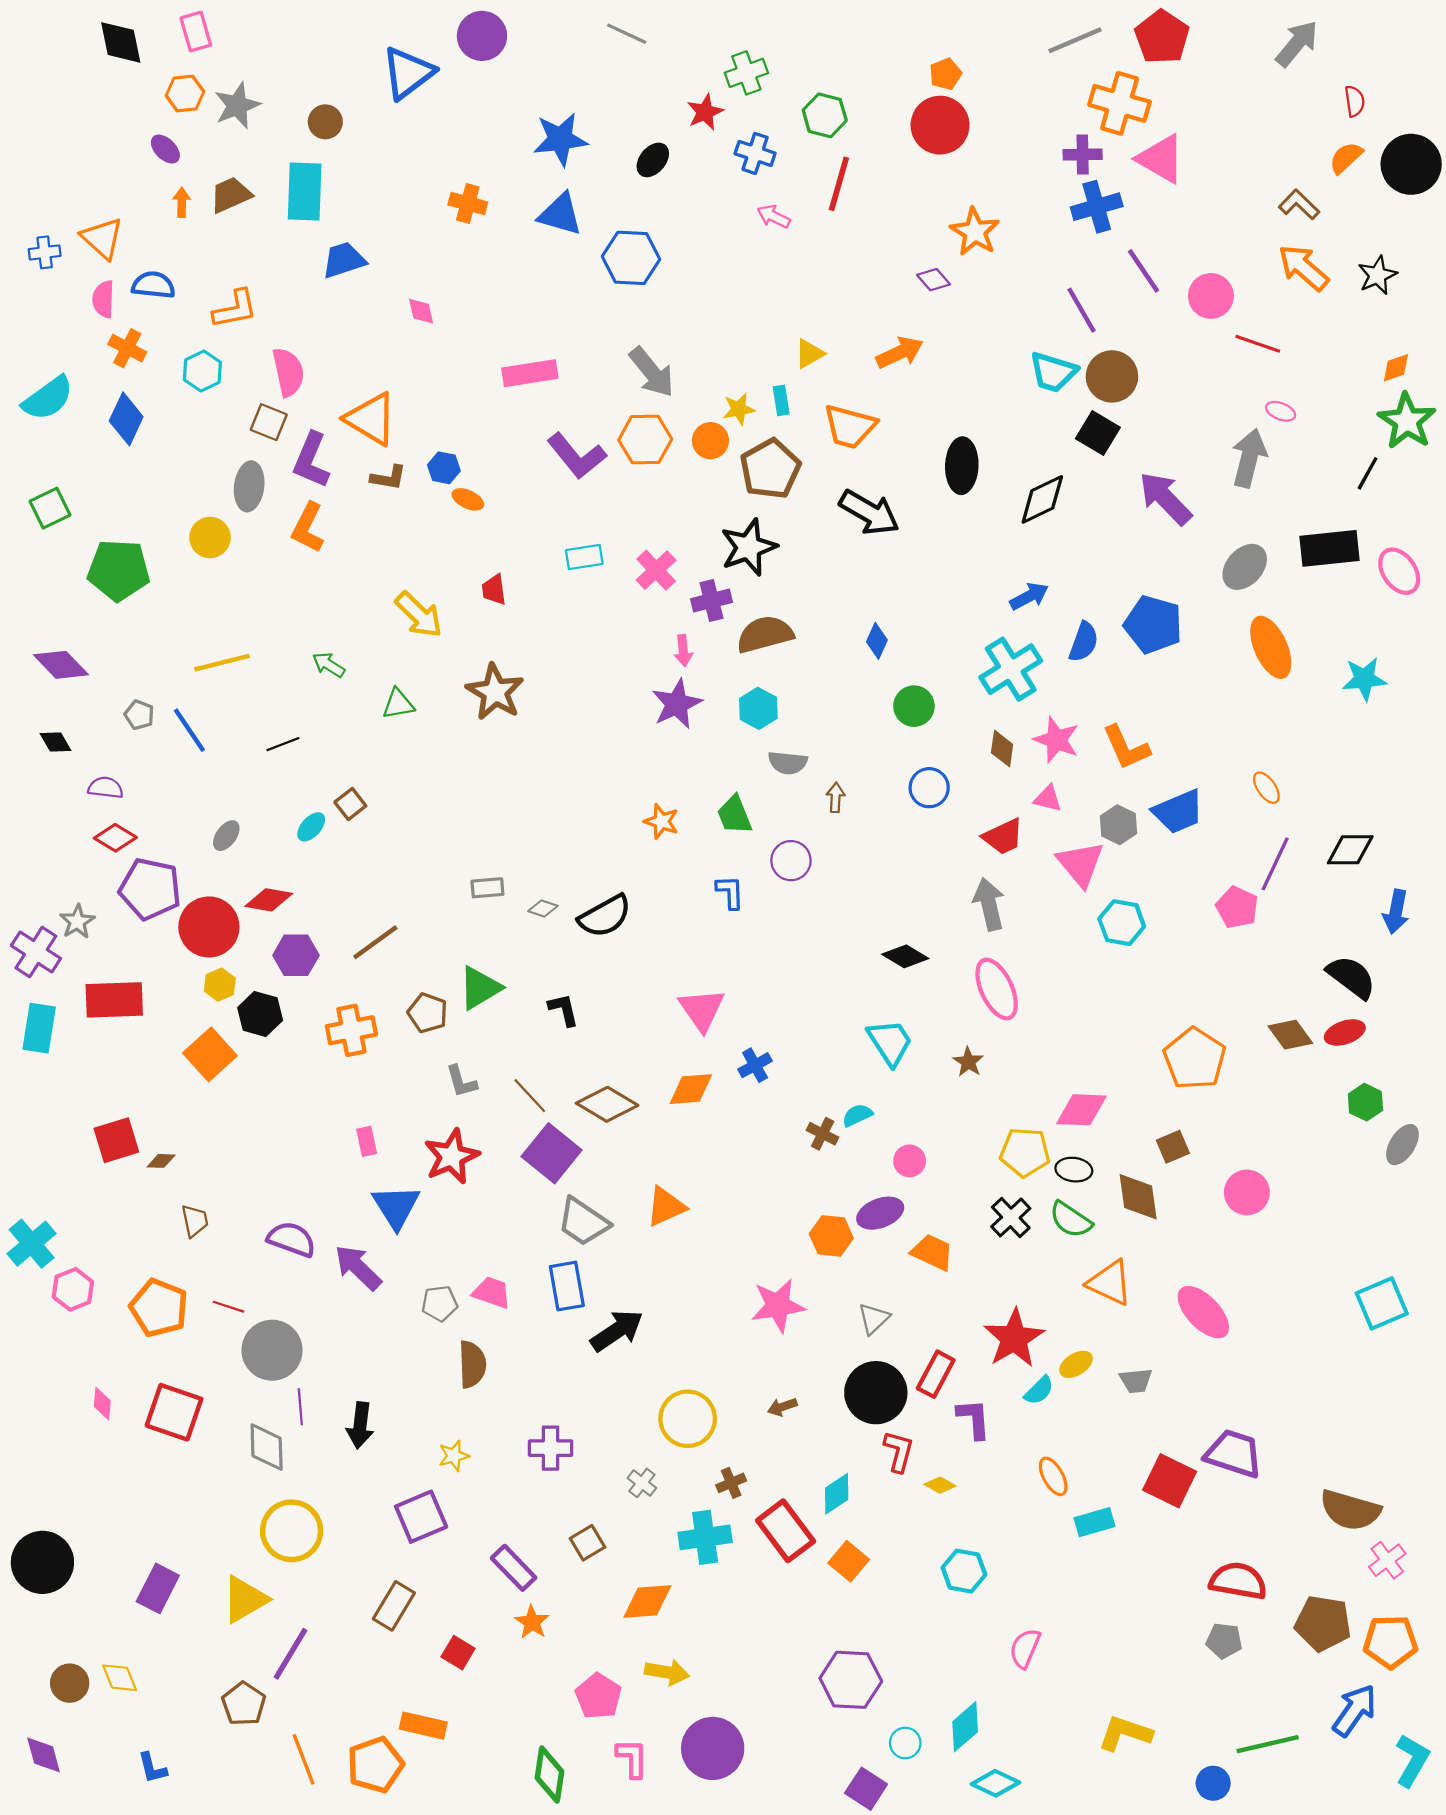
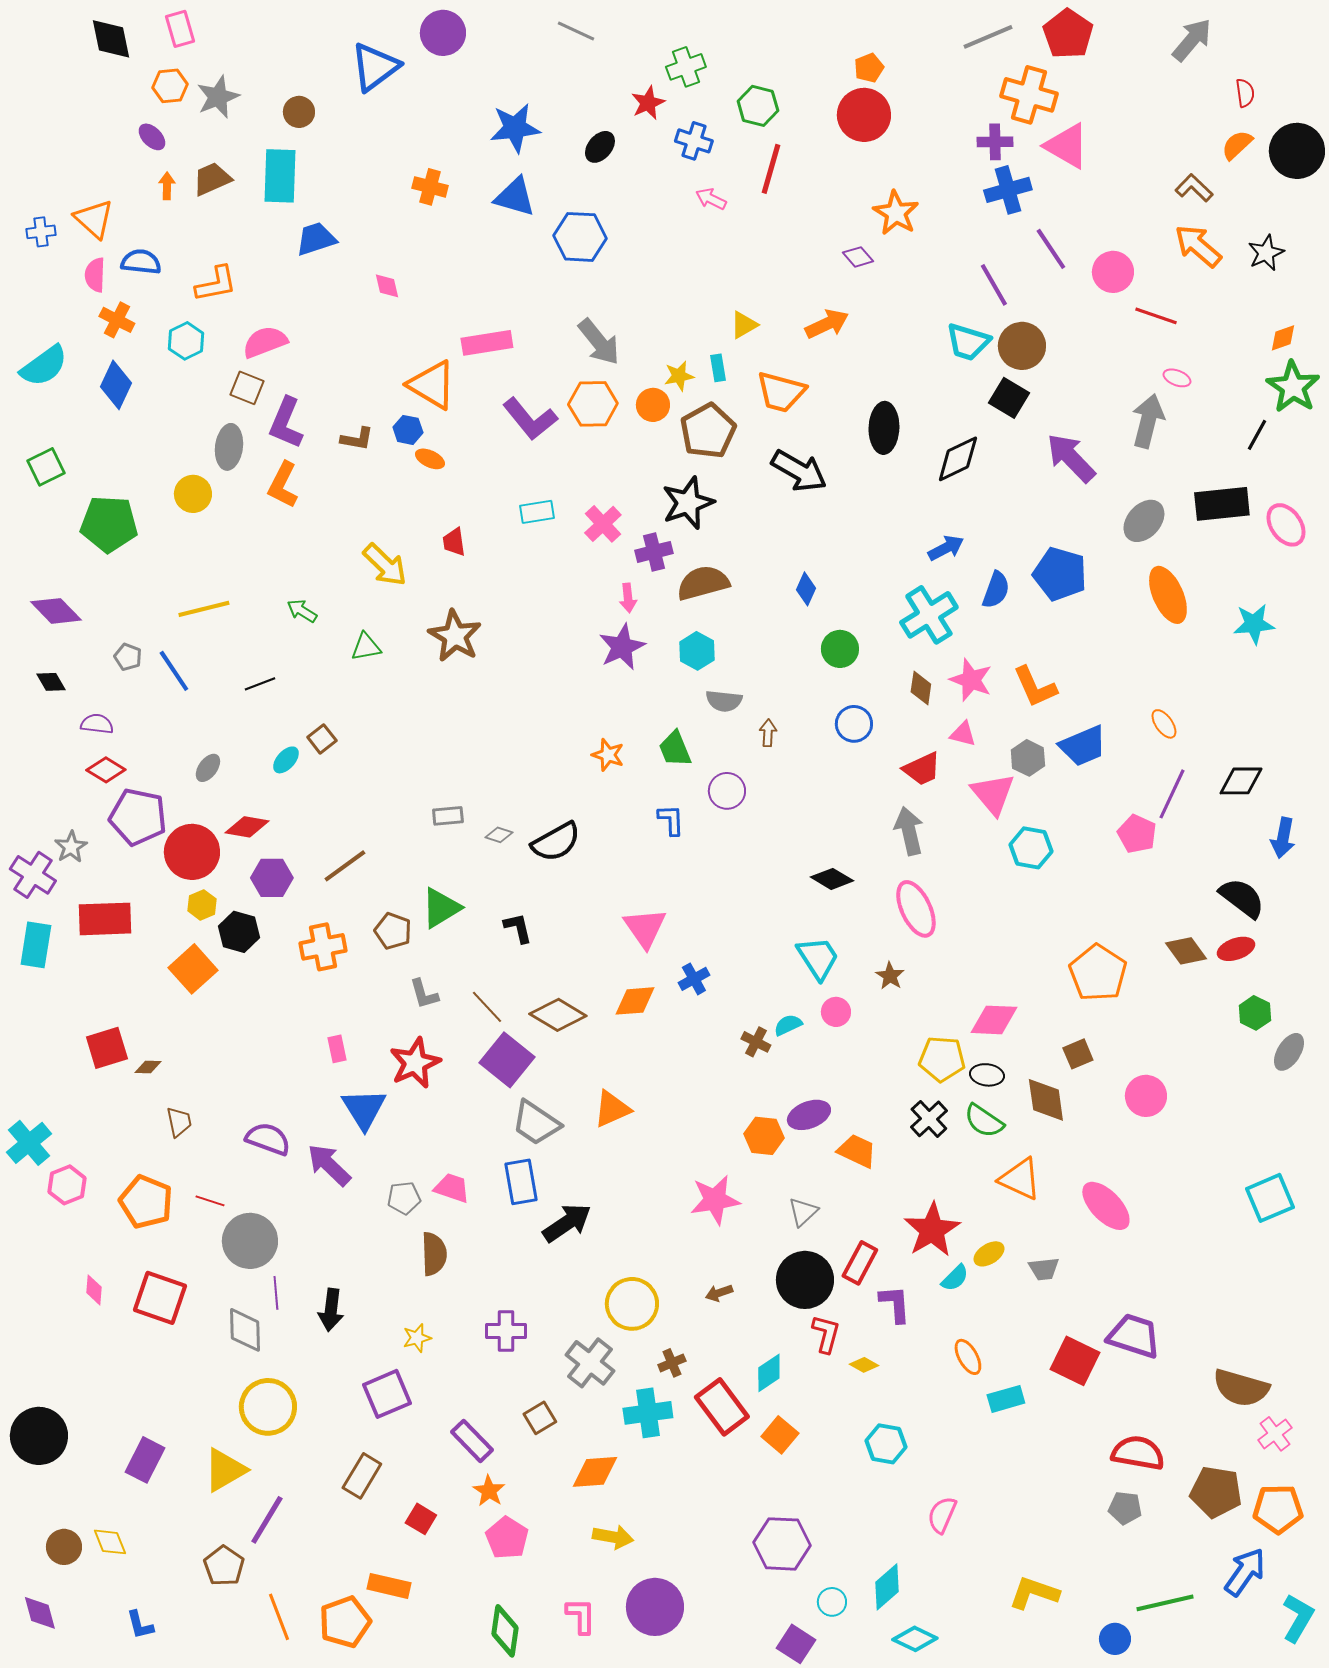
pink semicircle: (288, 372) -> (265, 342), turned -99
orange triangle: (371, 419) -> (432, 385), moved
pink circle: (910, 1161) -> (836, 1012), moved
gray cross: (642, 1483) -> (590, 1363), size x1.8
pink pentagon: (598, 1696) -> (507, 1538), moved

